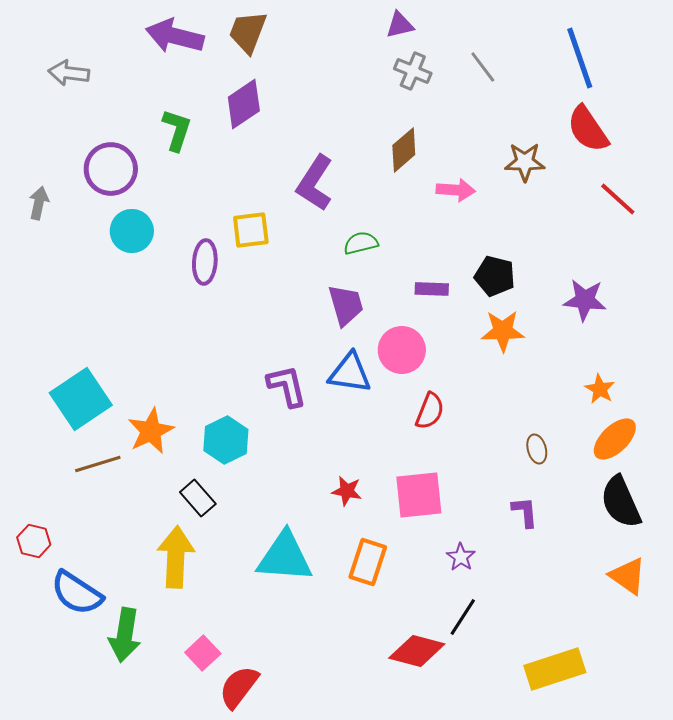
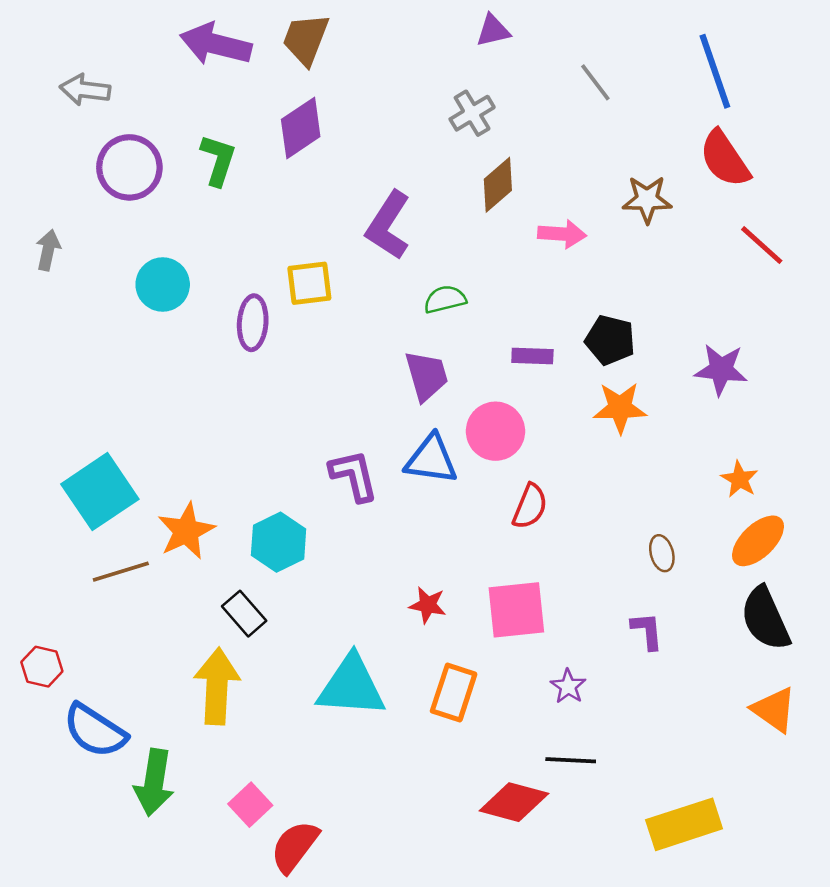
gray cross: (413, 71) -> (472, 113), moved, turned 36
purple circle: (111, 169) -> (129, 167), moved
black line: (463, 617) -> (571, 760), turned 60

